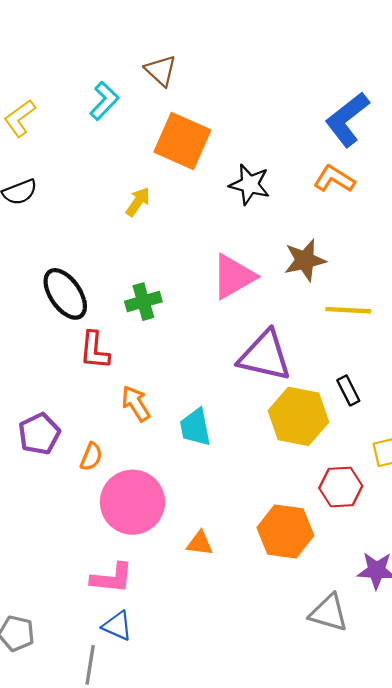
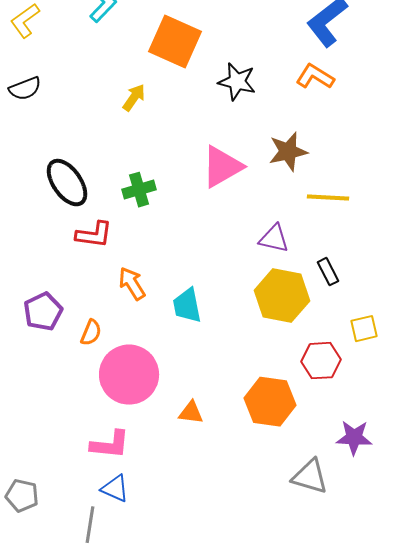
red L-shape: (95, 350) -> (94, 235), turned -87
purple triangle: (265, 356) -> (274, 239), moved, size x0.6

